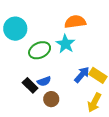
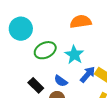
cyan star: (65, 44) -> (74, 55), moved
blue semicircle: (44, 81) -> (61, 81), moved, turned 56

